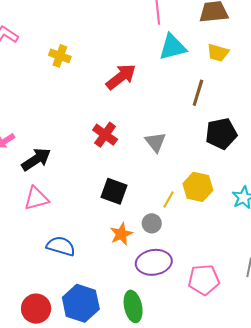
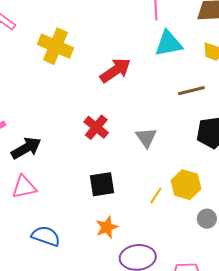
yellow cross: (60, 56) -> (55, 46), size x1.6
brown line: (198, 93) -> (191, 91), turned 56
black square: (114, 191) -> (102, 184), turned -32
gray circle: (152, 223) -> (207, 219), moved

